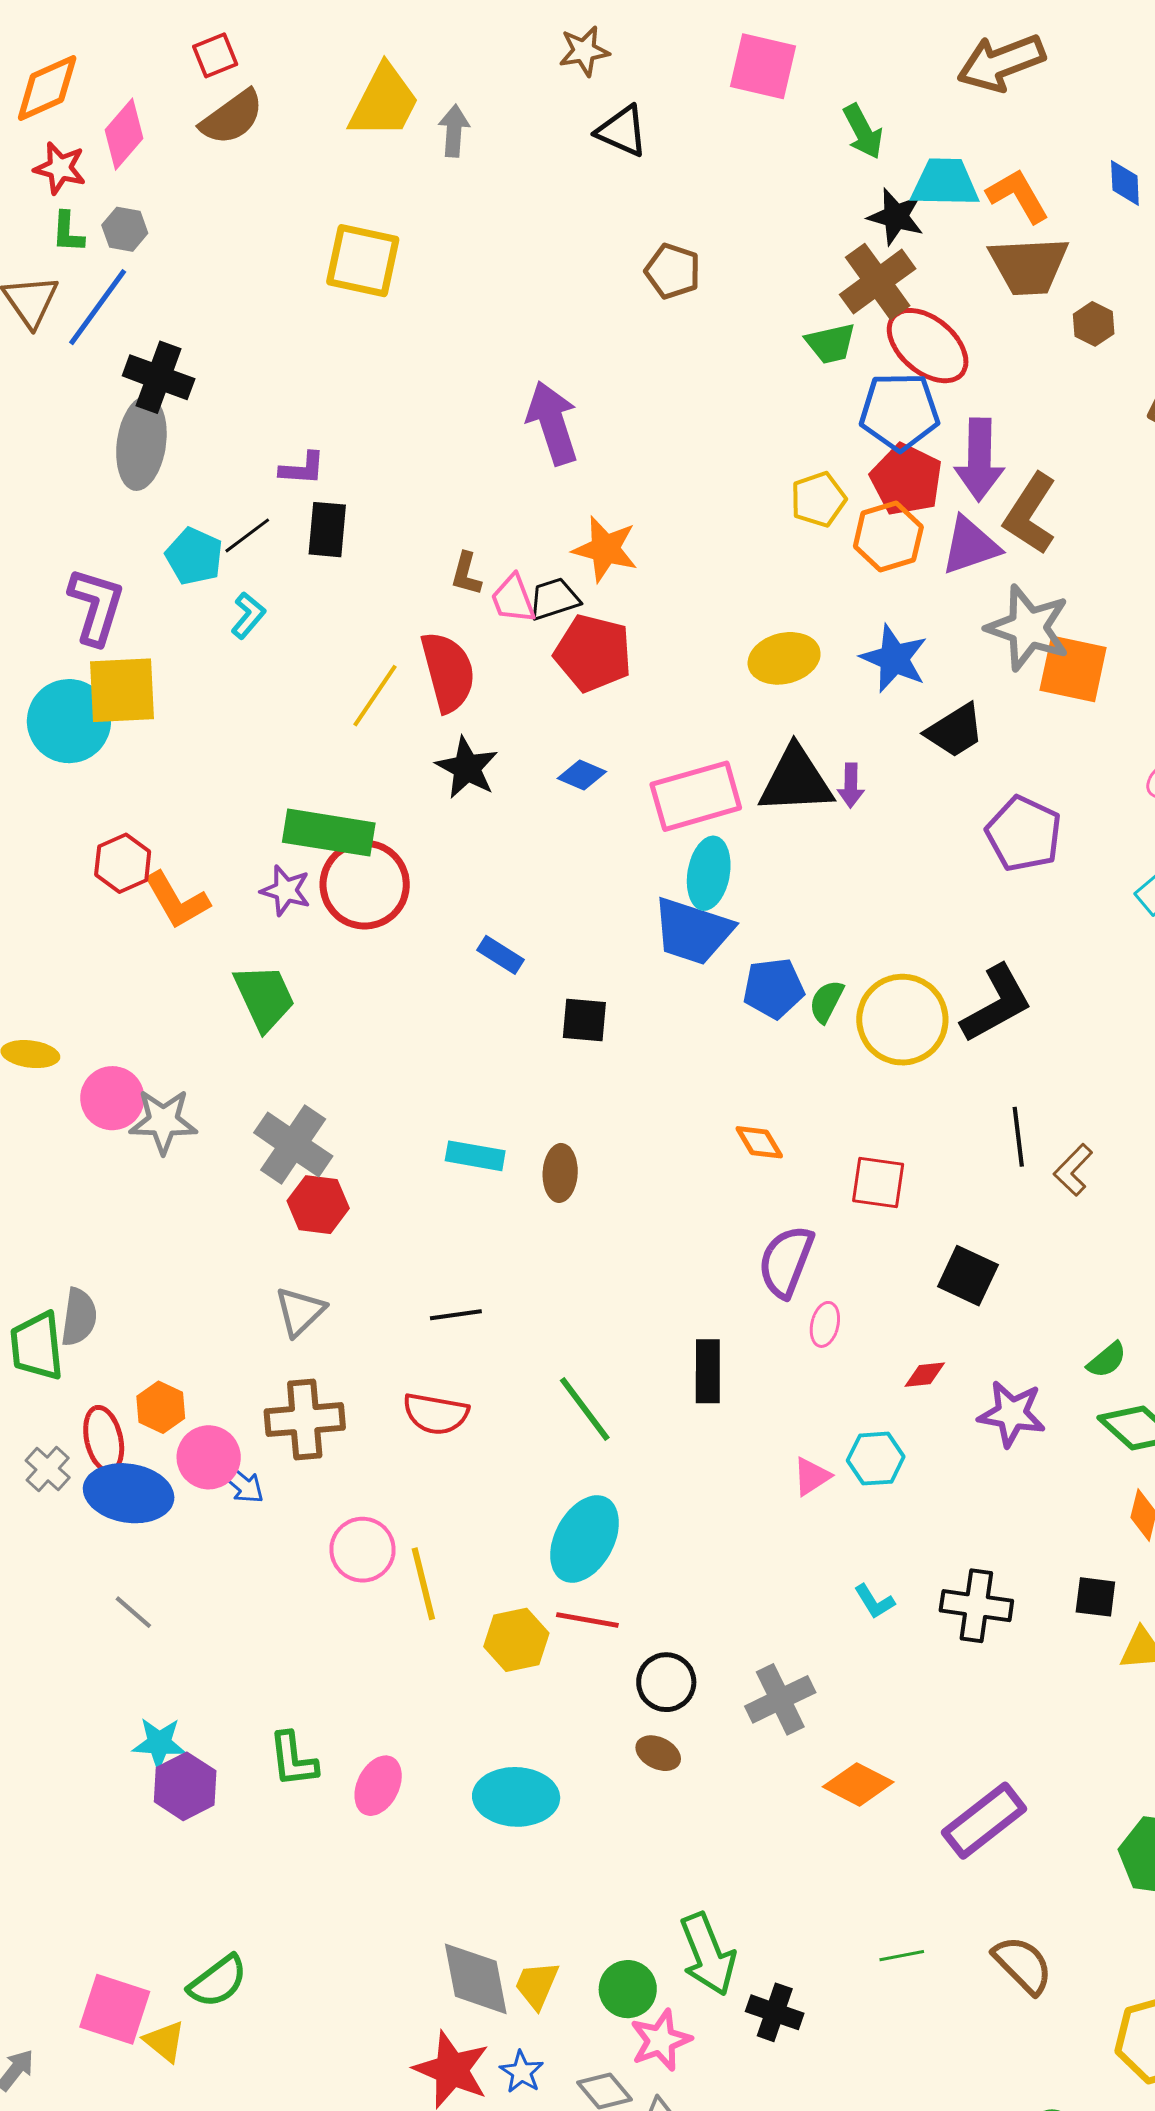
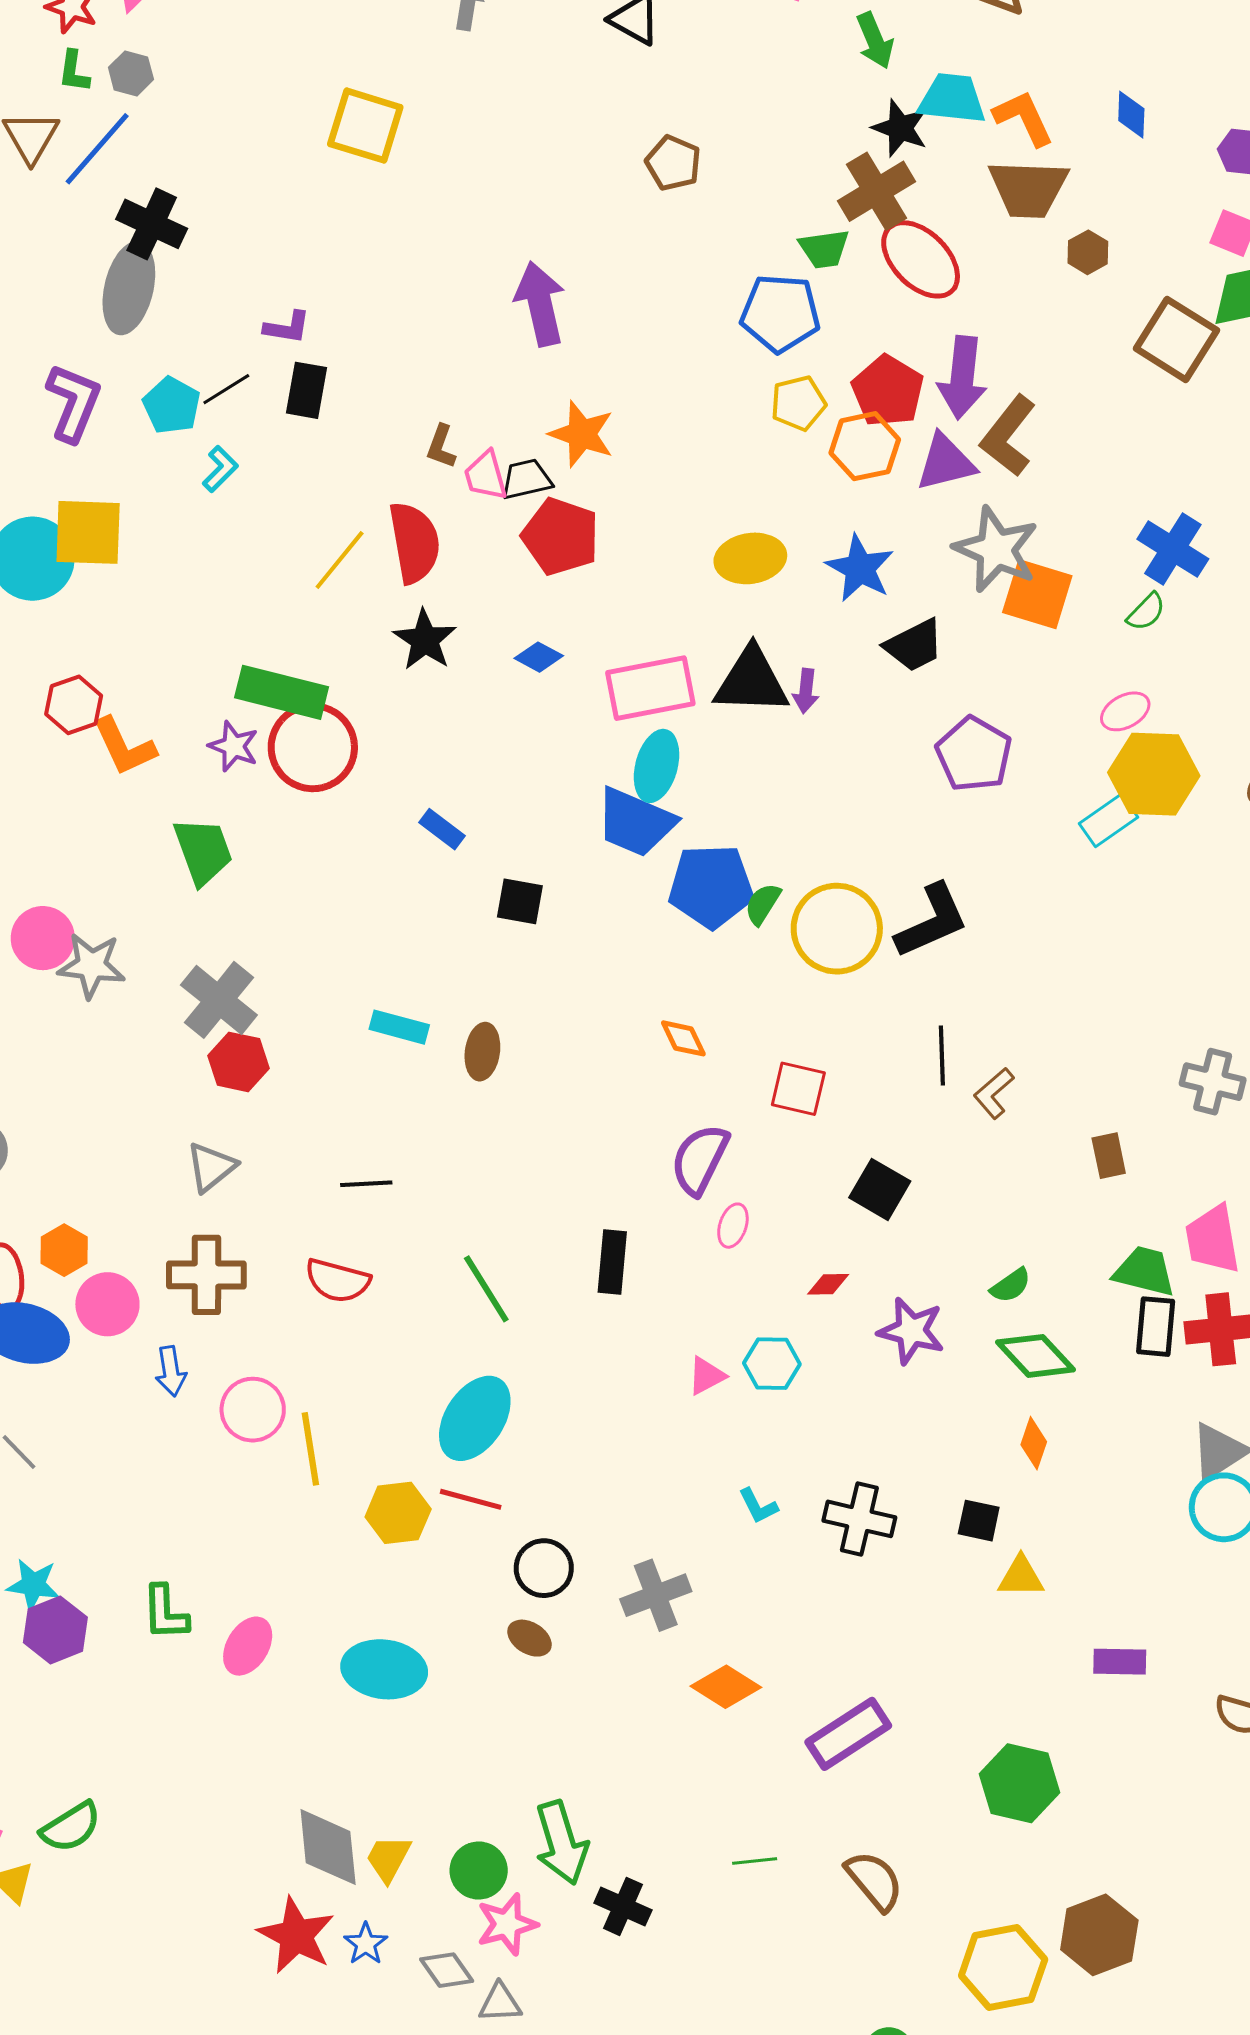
blue pentagon: (899, 412) -> (780, 313), moved
purple L-shape: (96, 606) -> (73, 403), moved
blue pentagon: (773, 988) -> (711, 886), size x1.4
blue arrow: (242, 1483) -> (171, 1371), moved, turned 36

